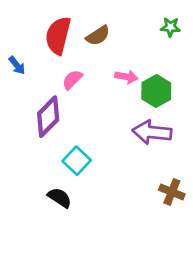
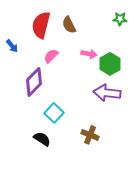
brown semicircle: (98, 36) -> (69, 25), turned 96
brown cross: (172, 192) -> (90, 135), moved

